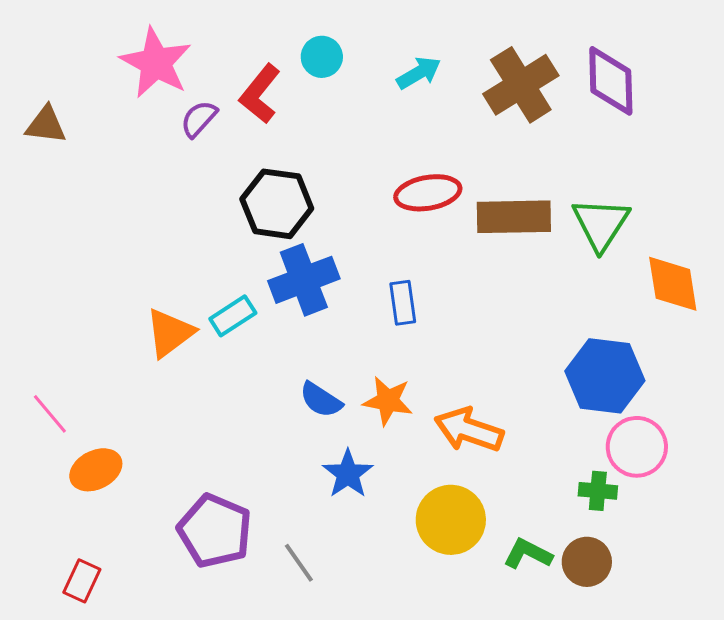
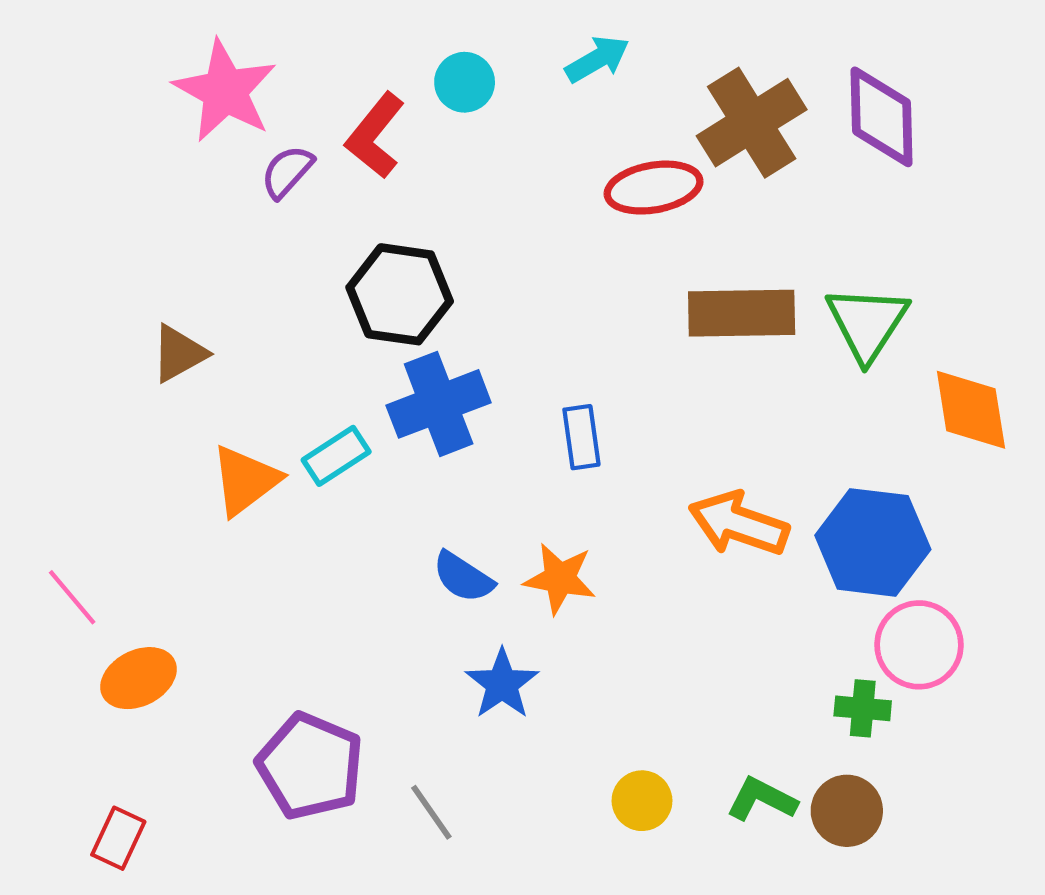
cyan arrow: (419, 73) -> (597, 59), moved
brown triangle: (46, 125) -> (179, 353), moved, turned -36
red ellipse: (428, 193) -> (654, 188), moved
orange arrow: (469, 430) -> (739, 524), moved
yellow circle: (451, 520) -> (642, 801), moved, size x0.6

